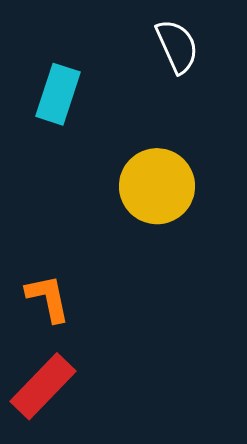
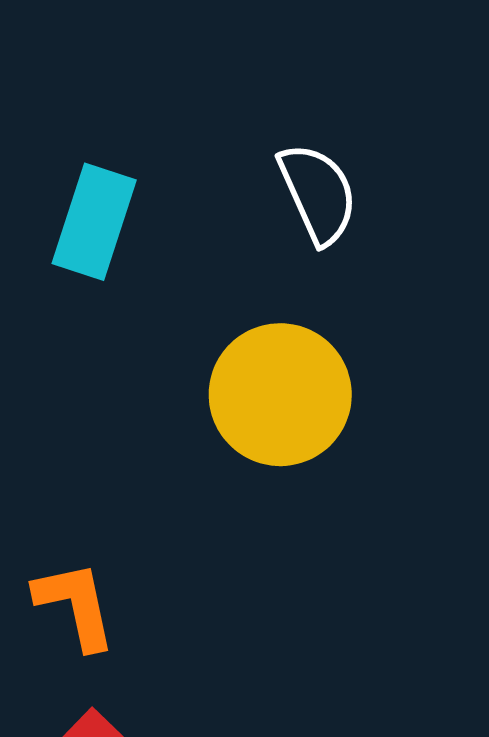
white semicircle: (177, 46) -> (318, 194), moved

